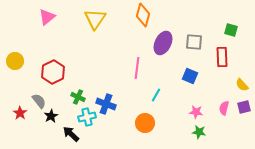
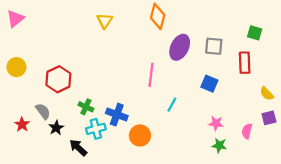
pink triangle: (47, 17) -> (15, 19), moved
yellow triangle: (95, 19) -> (105, 21), size x0.7
pink semicircle: (224, 108) -> (247, 131), moved
orange circle: (145, 123) -> (140, 135), moved

